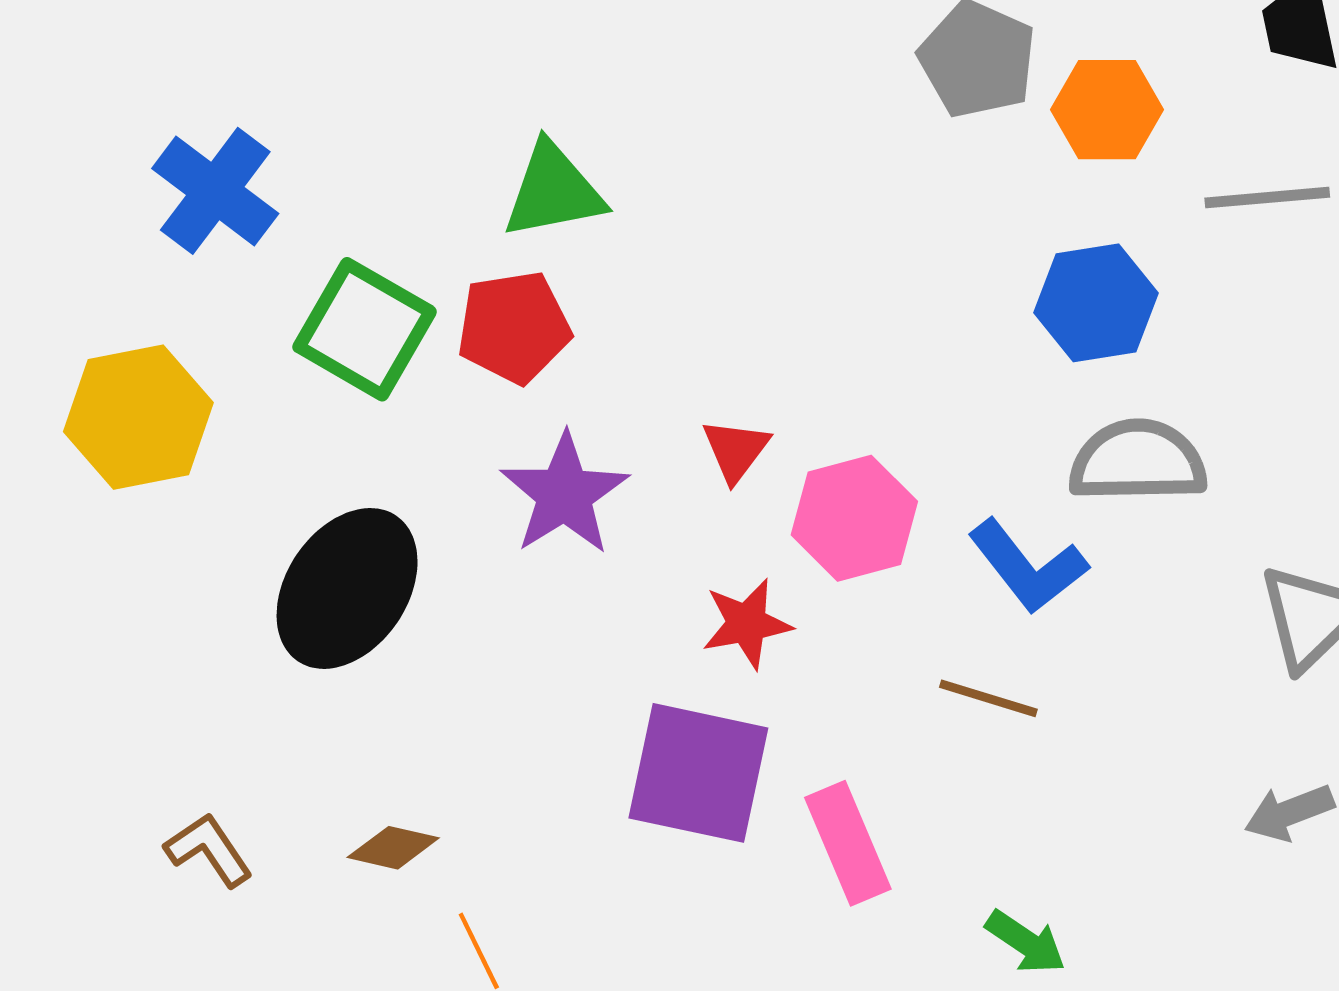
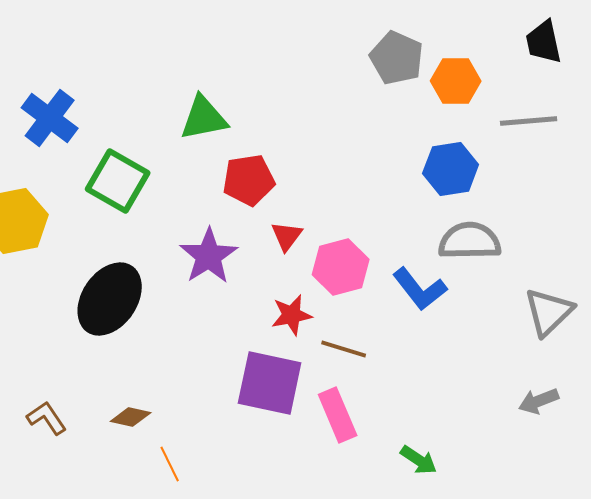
red pentagon: (514, 327) -> (249, 180), moved
brown line: (988, 698) -> (344, 349), moved

